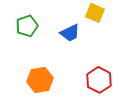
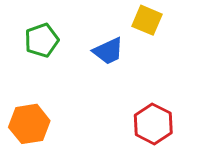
orange hexagon: (40, 80) -> (29, 124), moved

